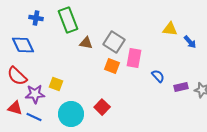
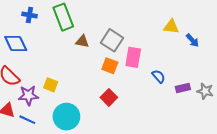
red square: (102, 107) -> (109, 97), moved

